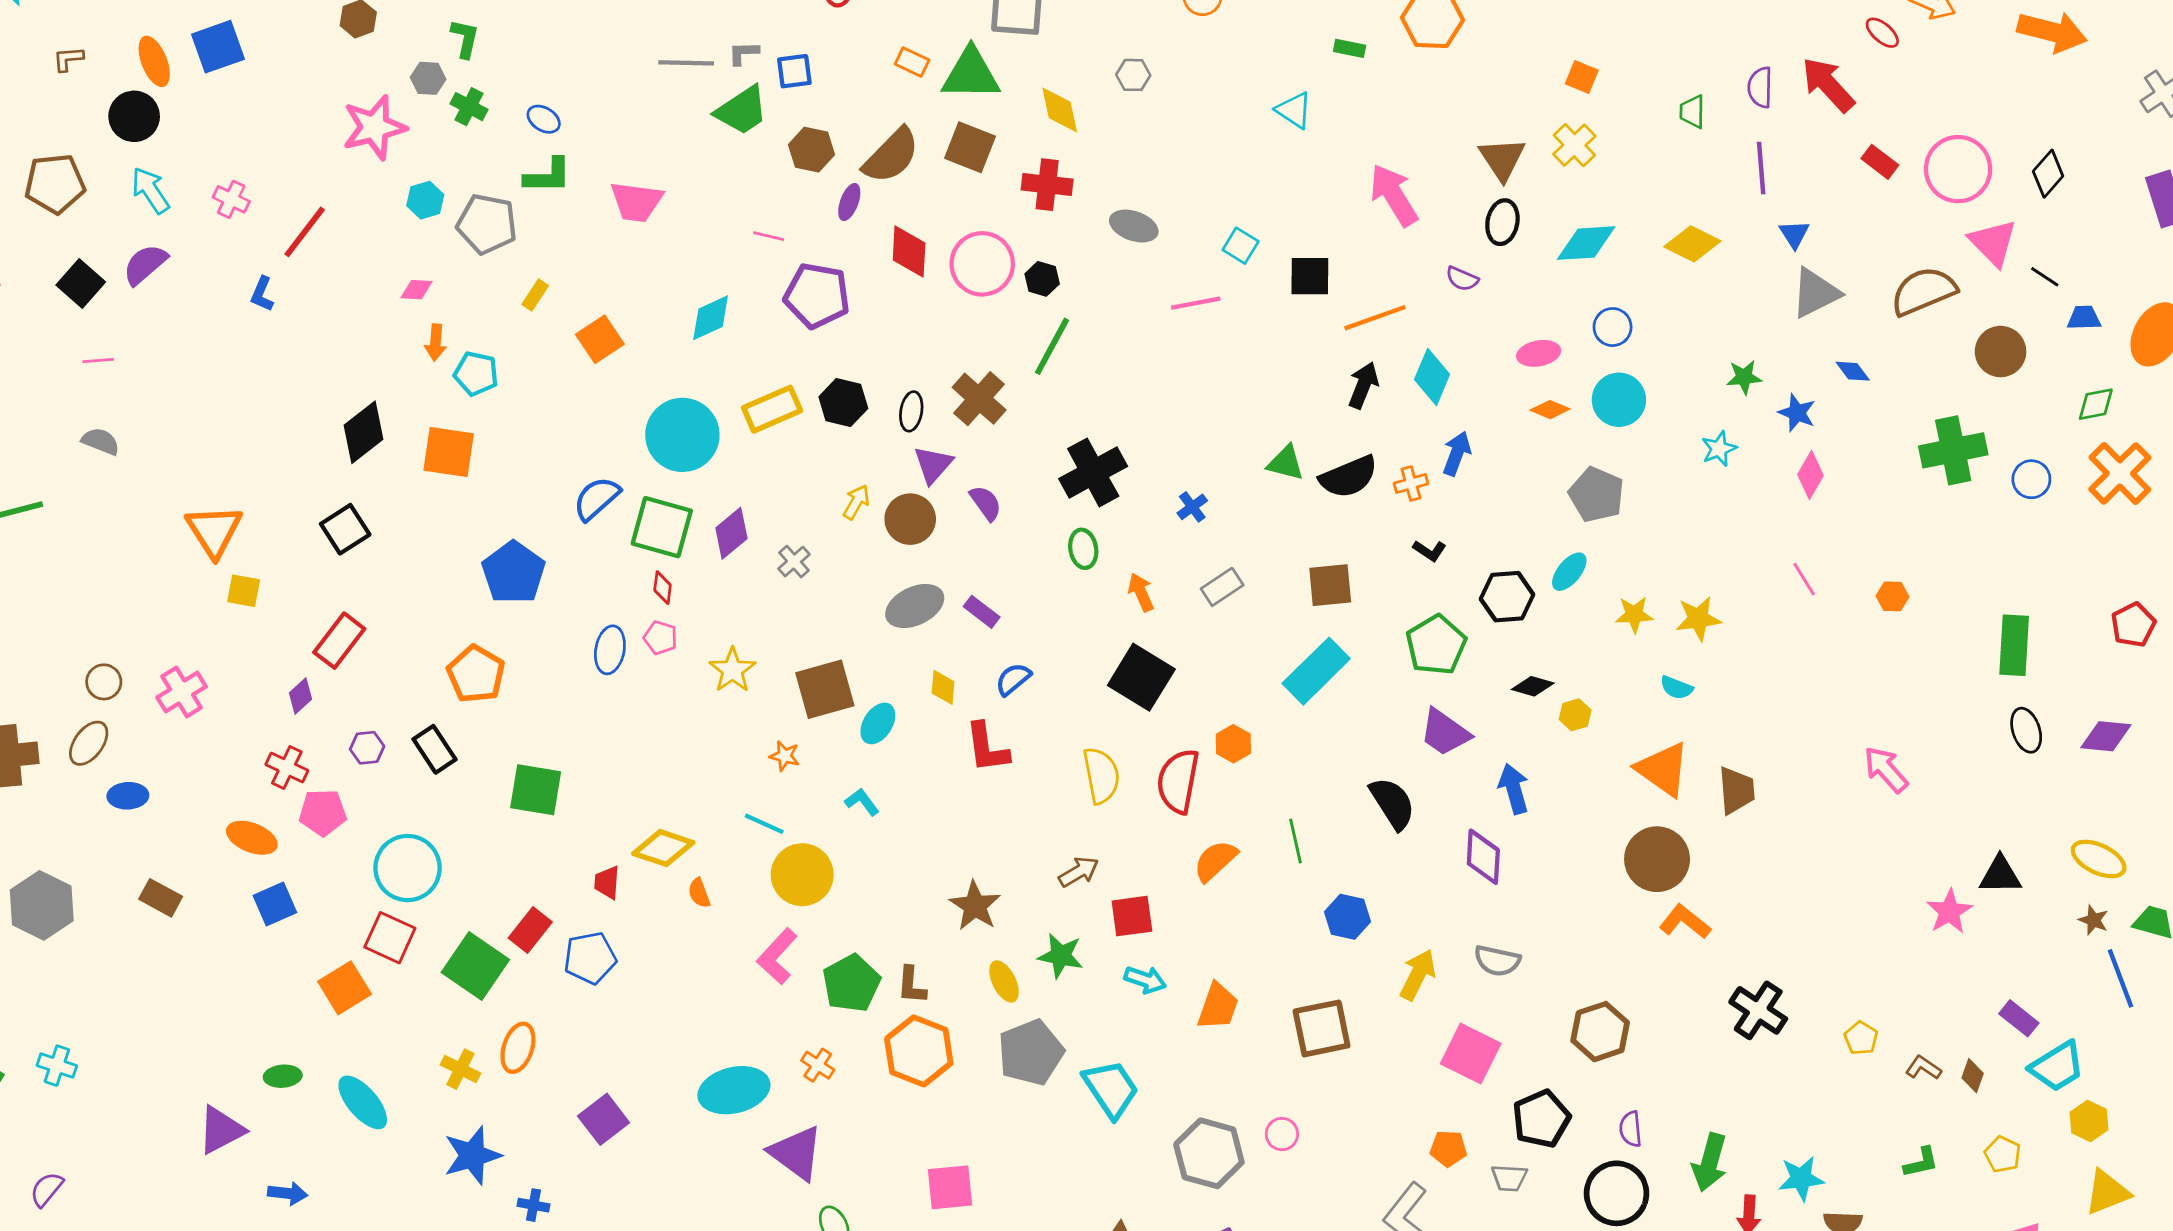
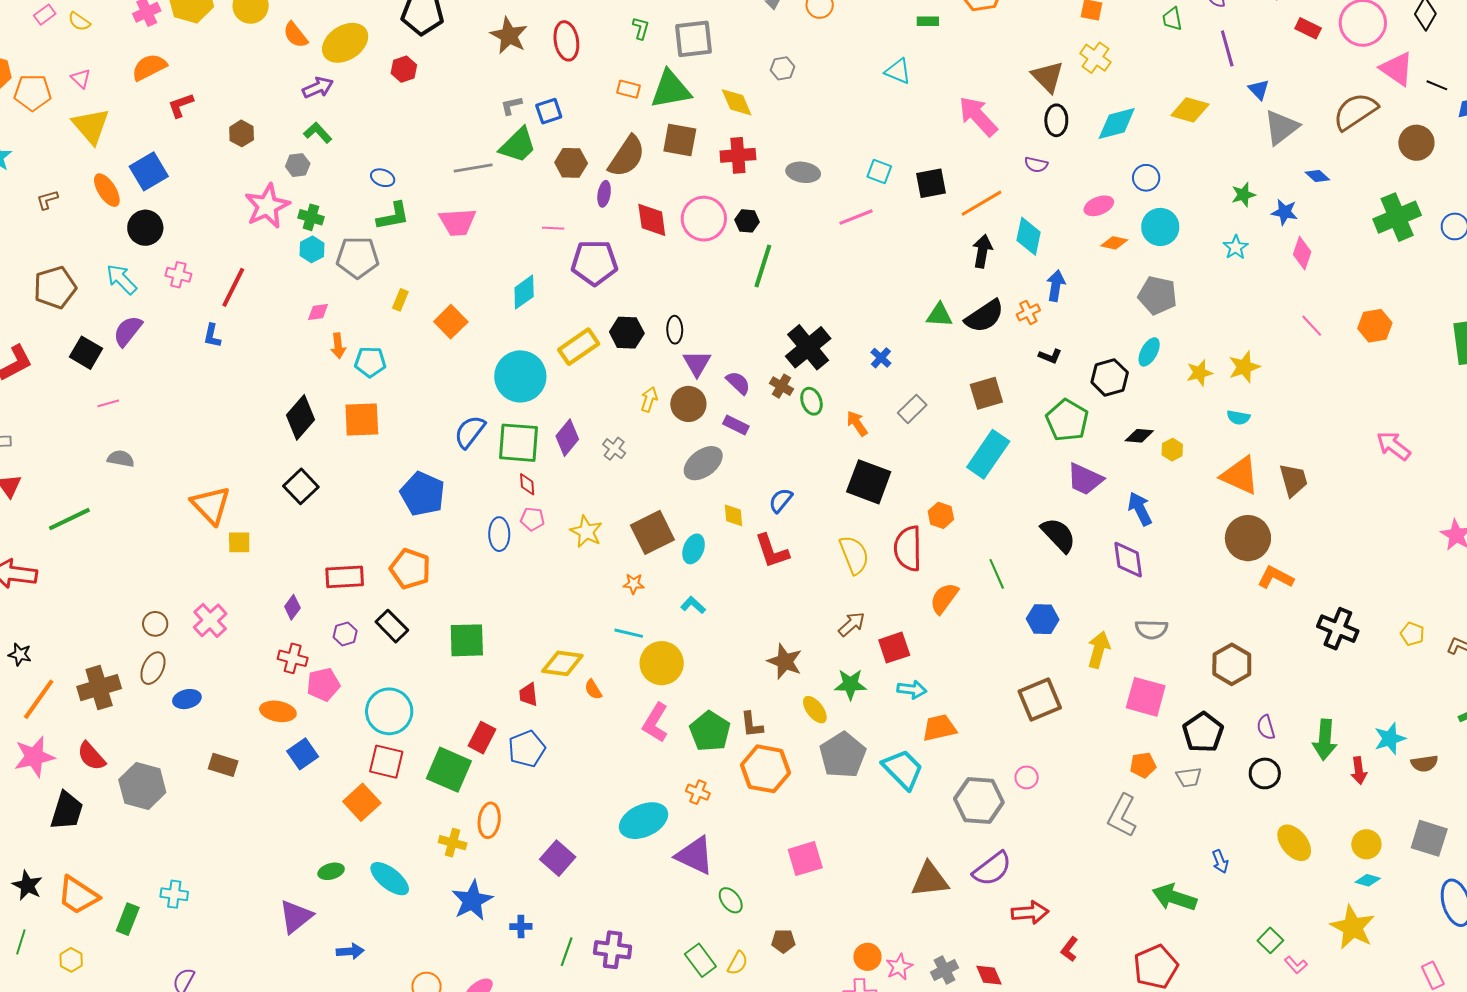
green L-shape: (465, 38) -> (318, 133), turned -44
gray line: (686, 63) -> (473, 168), moved
green cross: (469, 107) -> (311, 217), moved
black circle: (134, 116) -> (145, 228), moved
brown cross: (979, 399) -> (781, 386), moved, size x0.6
orange hexagon: (1893, 596) -> (1375, 326), size x1.5
purple rectangle: (982, 612) -> (736, 425), moved
red rectangle: (339, 641) -> (345, 577), moved, turned 60
orange trapezoid: (1218, 1006) -> (939, 728), moved, turned -111
black circle: (1617, 1193) -> (1265, 773), size x0.7

